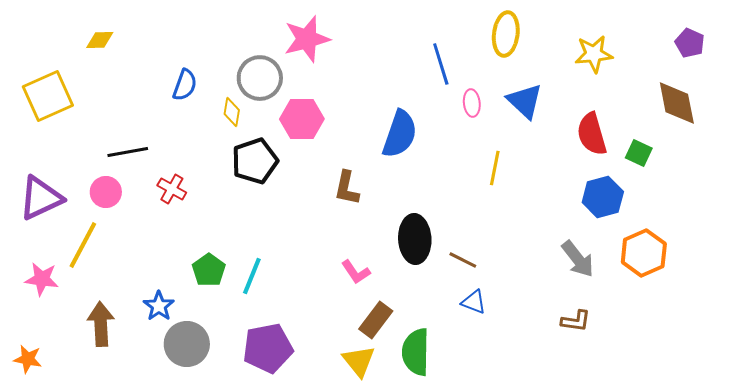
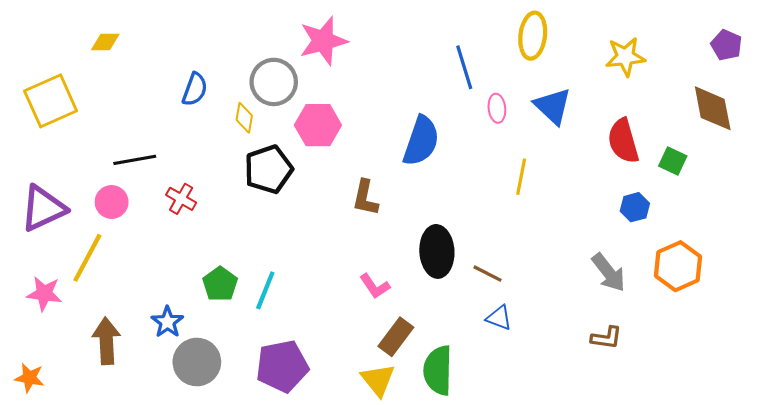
blue hexagon: (603, 197) -> (635, 207), size x0.7

